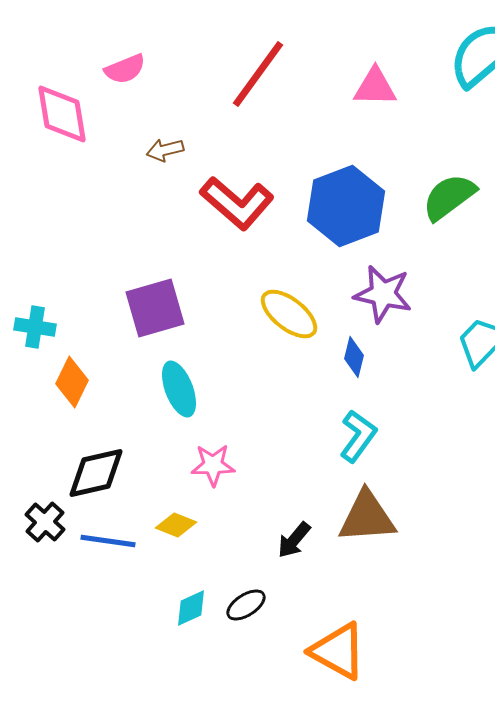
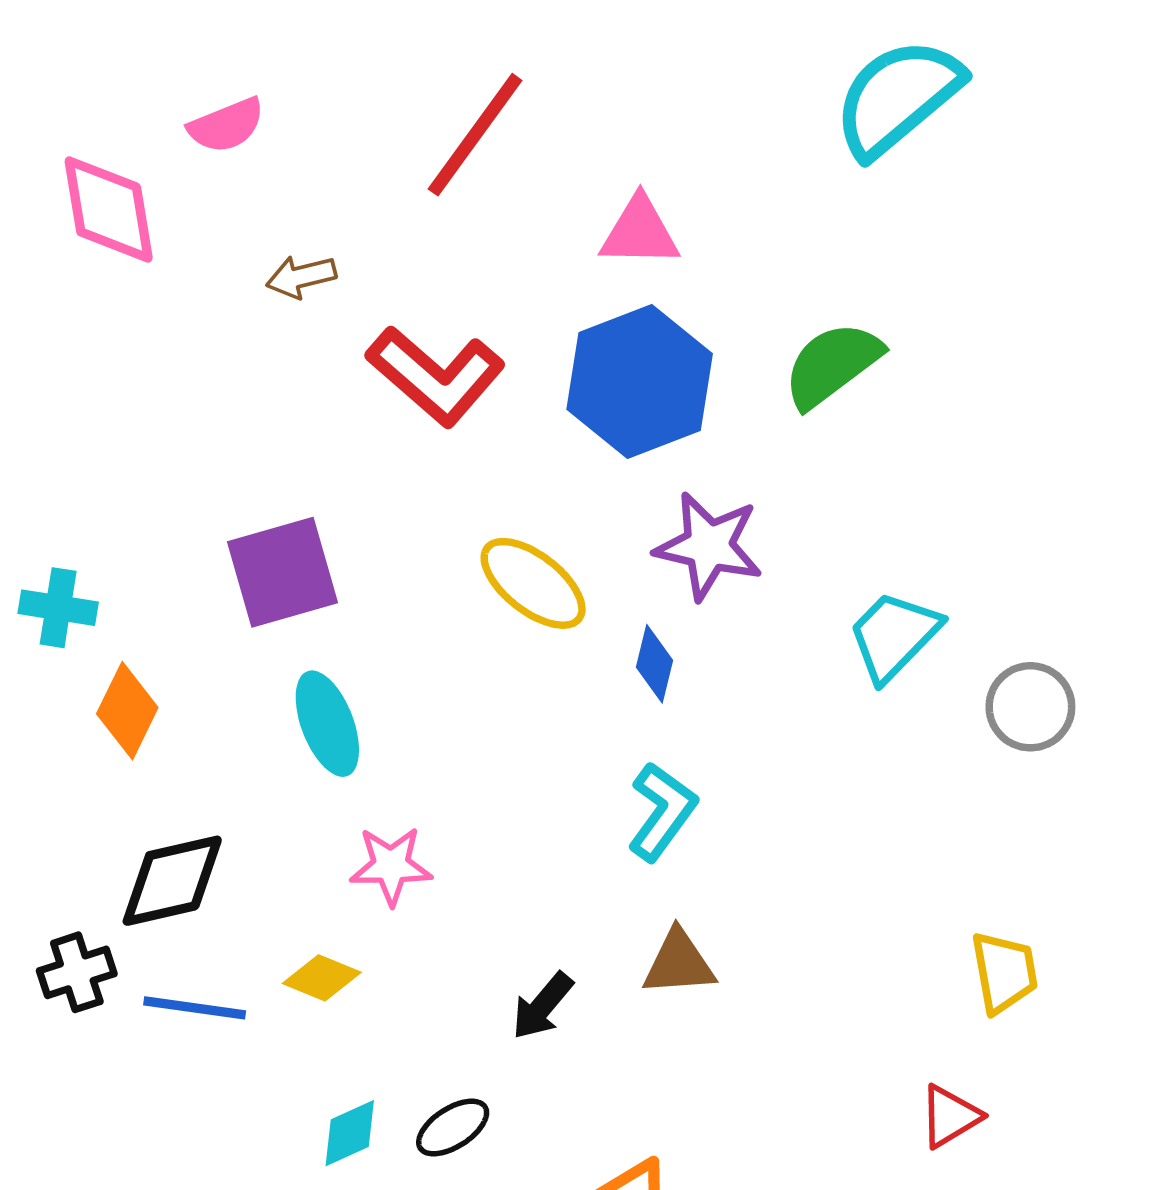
pink triangle: (375, 87) -> (640, 232), moved
brown triangle: (367, 517) -> (679, 963), size x0.7
black cross: (45, 522) -> (77, 972), turned 30

